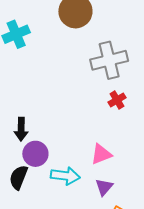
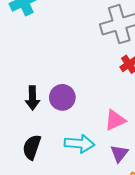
purple circle: (35, 154) -> (62, 97), moved

